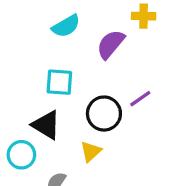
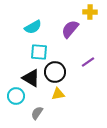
cyan semicircle: (66, 26) -> (33, 27), moved
black circle: (104, 114) -> (55, 72), moved
yellow triangle: (91, 151) -> (58, 94), turned 32

